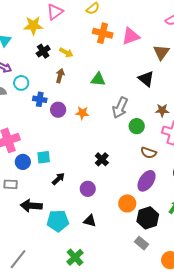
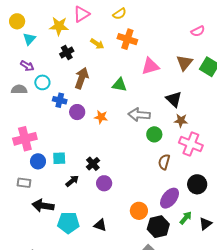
pink triangle: (131, 36) -> (150, 66), moved
yellow arrow: (66, 52) -> (97, 44), moved
brown arrow: (60, 76) -> (82, 78), size x1.5
black triangle: (146, 79) -> (174, 99), moved
gray arrow: (120, 108) -> (139, 115), turned 65
brown semicircle: (149, 153) -> (164, 162), turned 84
black cross: (102, 159) -> (93, 164), moved
purple ellipse: (147, 181) -> (170, 198), moved
purple circle: (88, 189) -> (104, 183), moved

